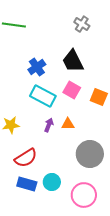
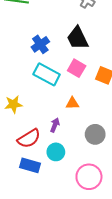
purple arrow: (49, 125) -> (55, 125), moved
gray circle: (90, 154) -> (95, 134), size x0.7
cyan circle: (52, 182) -> (56, 152), moved

